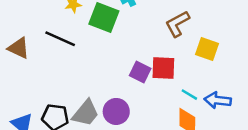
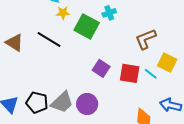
purple square: (140, 72) -> (101, 68), moved
cyan line: (189, 95) -> (151, 74), moved

